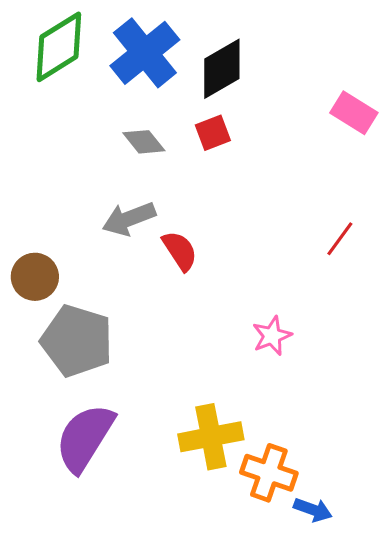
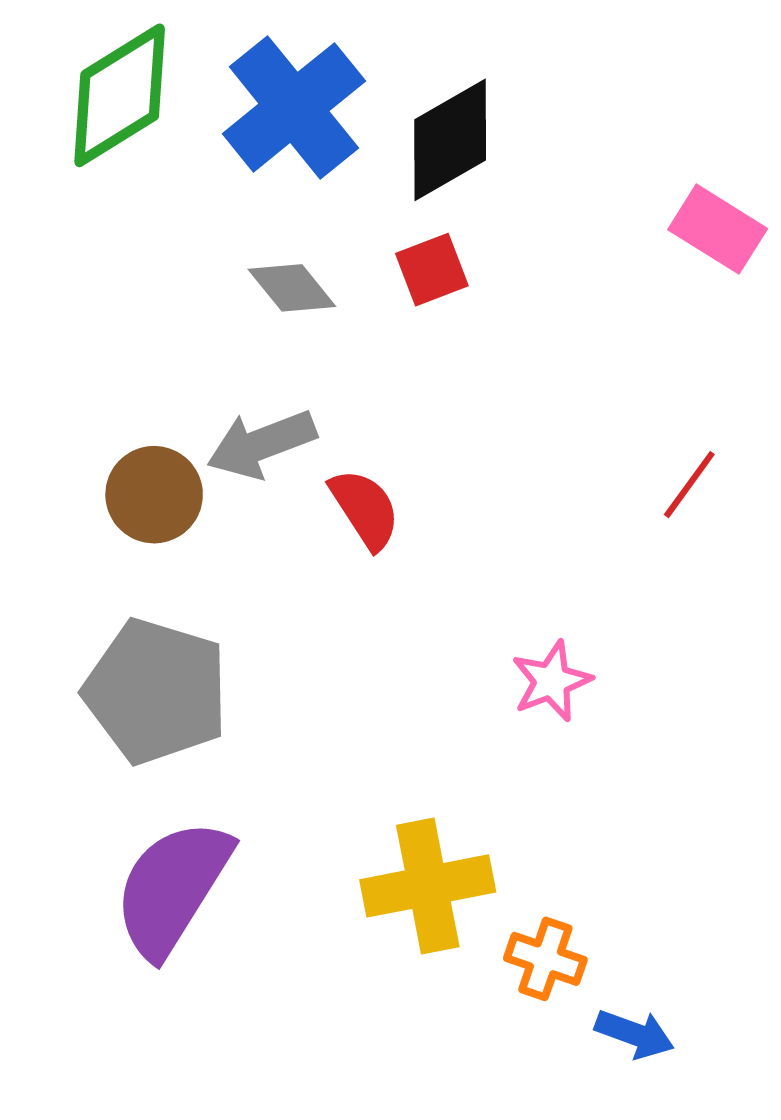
brown circle: (35, 277) -> (154, 495), moved
orange cross: (269, 473) -> (545, 959), size x0.7

